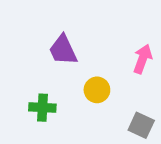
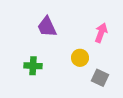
yellow circle: (97, 90) -> (80, 58), moved

